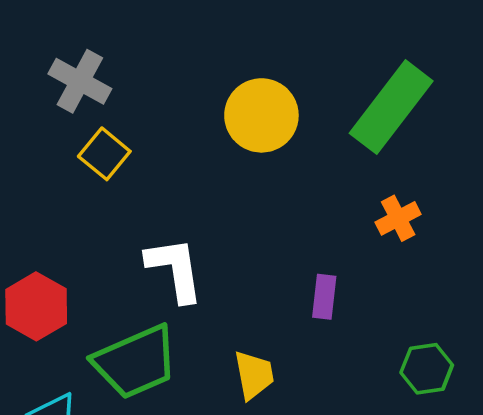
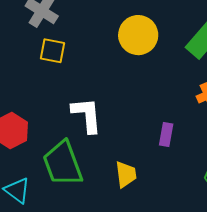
yellow square: (104, 154) -> (52, 51), turned -32
green trapezoid: (136, 362) -> (63, 164), turned 90

